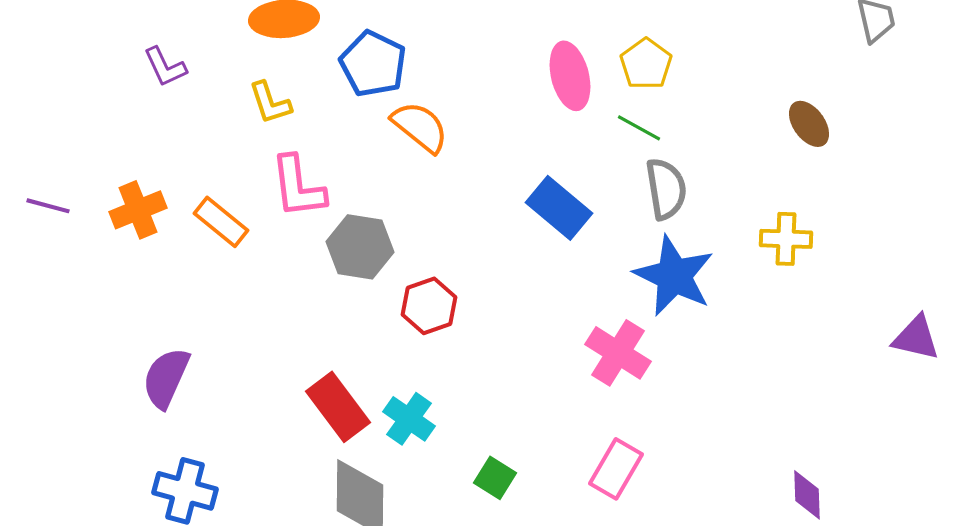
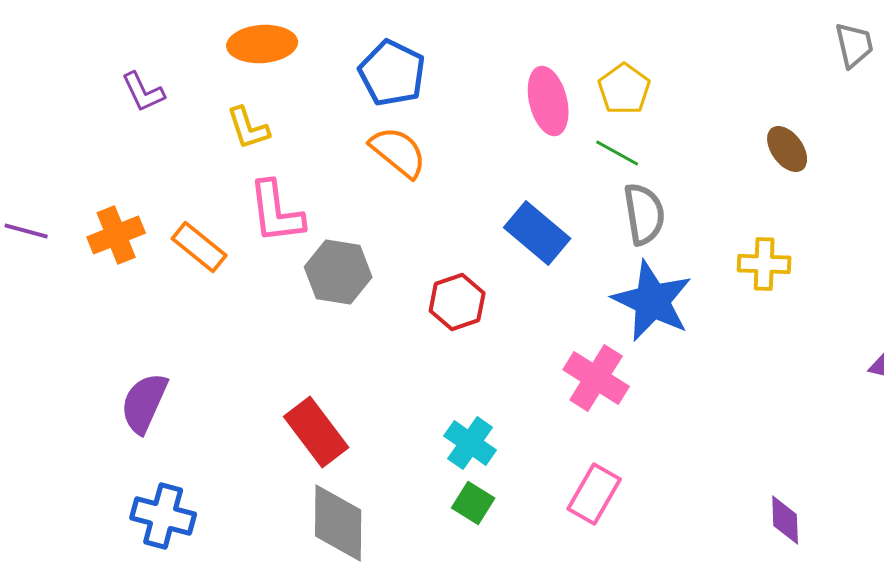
blue pentagon: (373, 64) -> (392, 73), moved
red hexagon: (429, 306) -> (457, 302), moved
cyan cross: (409, 419) -> (470, 443), moved

